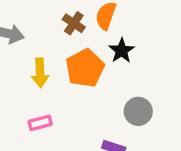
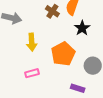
orange pentagon: (85, 68) -> (63, 54), moved

